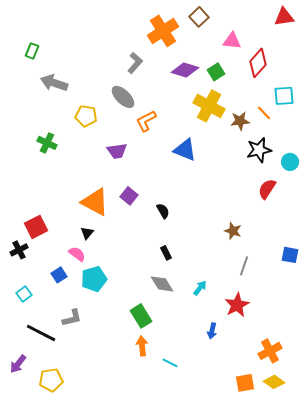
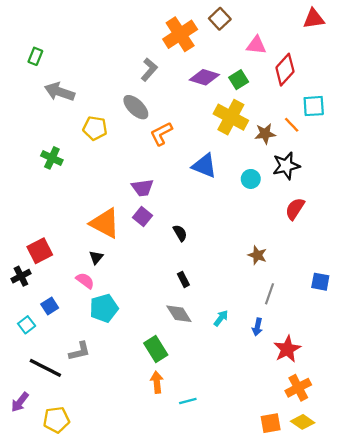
purple trapezoid: (117, 151) -> (142, 188), moved
cyan circle: (290, 162) -> (251, 179), moved
blue square: (59, 275) -> (50, 306), moved
red star: (237, 305) -> (287, 349), moved
blue arrow: (212, 331) -> (257, 327), moved
cyan line: (170, 363) -> (188, 401), turned -42

